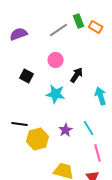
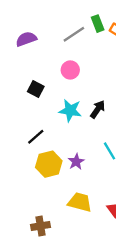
black arrow: (77, 75) -> (98, 109), moved
black line: (20, 124) -> (36, 137), moved, turned -49
purple star: (66, 130) -> (76, 162), moved

